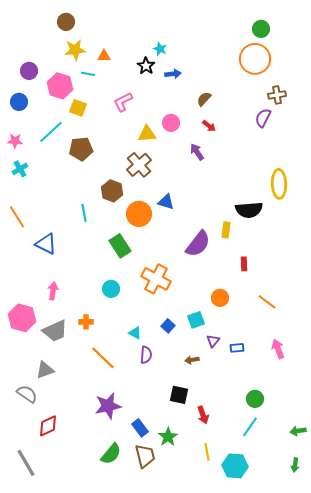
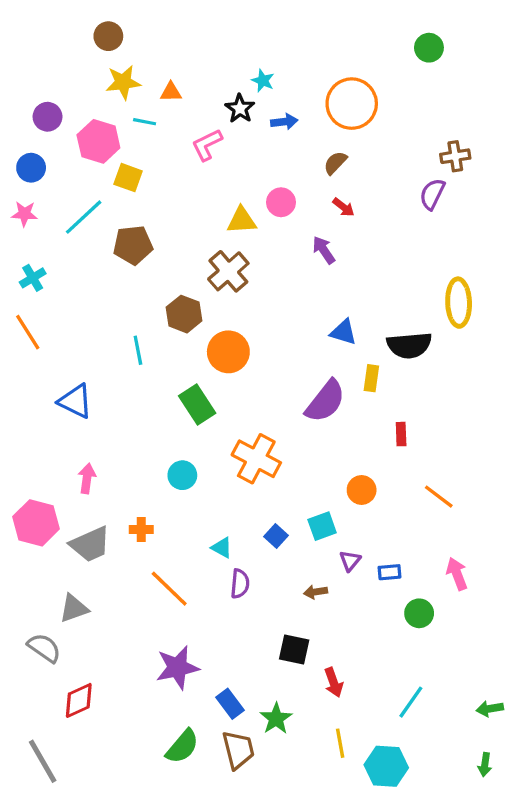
orange circle: (255, 59) -> (352, 104), moved
pink L-shape: (123, 102) -> (207, 145), moved
pink star: (15, 141) -> (24, 214), moved
blue triangle: (166, 202) -> (343, 332), moved
orange line: (17, 217) -> (28, 332), moved
green circle: (255, 399) -> (419, 613), moved

